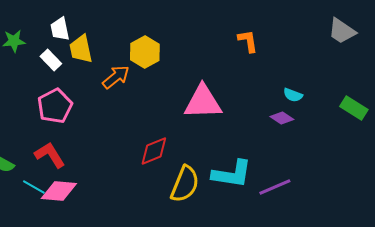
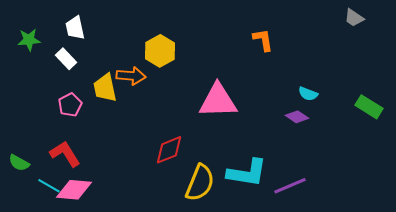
gray trapezoid: (342, 31) -> (354, 18), moved, size x0.7
yellow trapezoid: (81, 49) -> (105, 88), moved
orange arrow: (116, 77) -> (131, 76), turned 44
pink pentagon: (55, 106) -> (70, 105), size x0.7

